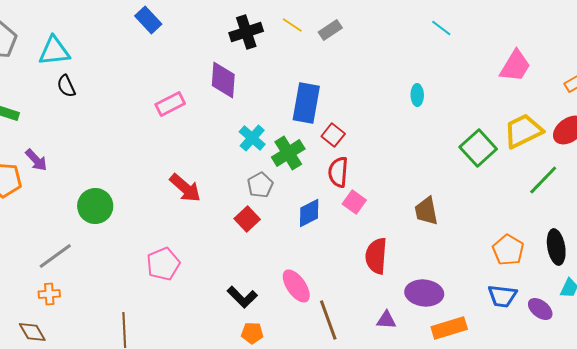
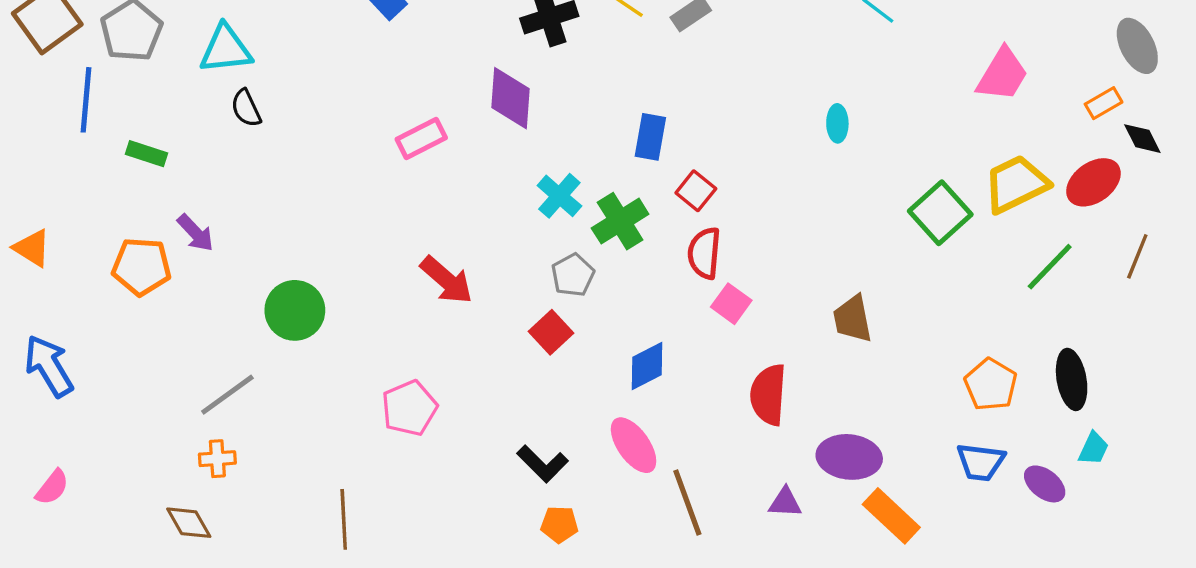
blue rectangle: (306, 103) -> (650, 137), size x0.7
blue diamond: (309, 213) -> (647, 366), moved
orange rectangle: (449, 328) -> (891, 516), turned 60

